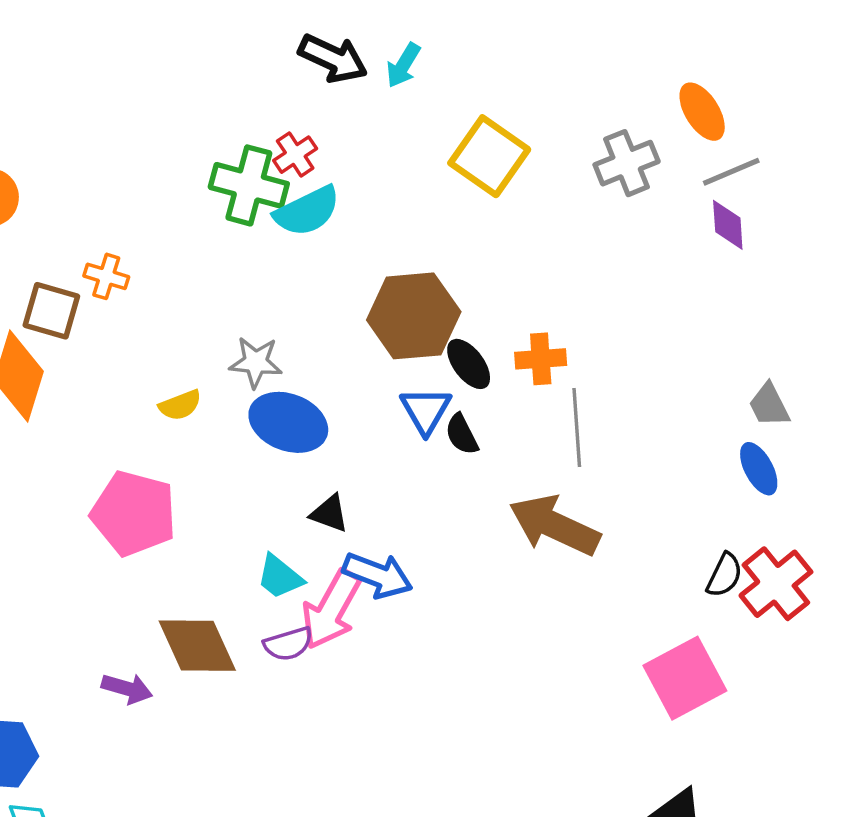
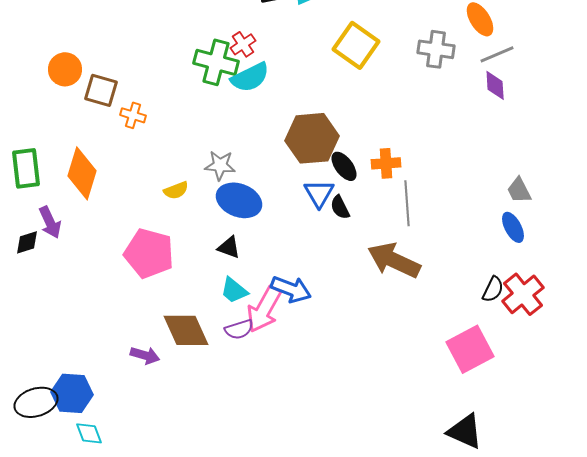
gray cross: (627, 163) -> (436, 49), turned 30
brown square: (51, 311) -> (101, 90), moved
black triangle: (330, 513) -> (229, 247), moved

